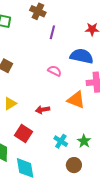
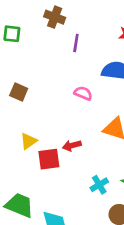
red square: (23, 133) -> (49, 159), moved, turned -36
cyan cross: (61, 141) -> (99, 185), turned 32

